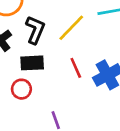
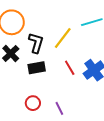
red circle: (21, 89) -> (33, 103), moved

